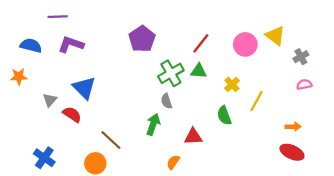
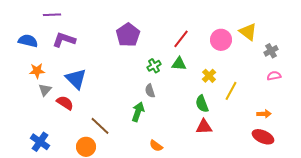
green cross: (171, 73) -> (154, 66), size x0.6
orange star: (19, 77) -> (37, 71), moved
red triangle: (193, 137) -> (204, 127), moved
orange semicircle: (173, 162) -> (156, 146), turned -88

